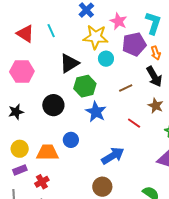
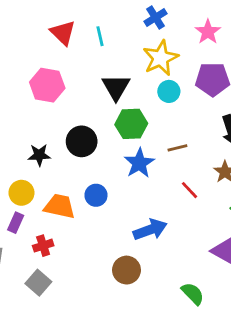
pink star: (118, 21) -> (208, 32), moved
yellow star: (96, 37) -> (161, 58), turned 30
black triangle: (69, 63) -> (116, 87), turned -40
brown line: (126, 88) -> (177, 148), moved
black star: (16, 112) -> (39, 155), moved
purple rectangle: (20, 170) -> (16, 223), turned -56

